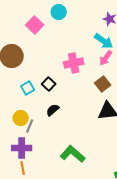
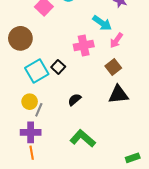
cyan arrow: (104, 41) -> (102, 23), moved
cyan square: (28, 88) -> (37, 71), size x1.6
black semicircle: (53, 110) -> (74, 100), moved

